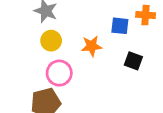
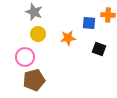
pink circle: (59, 73) -> (25, 57), moved

